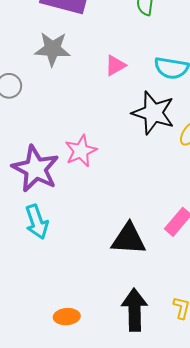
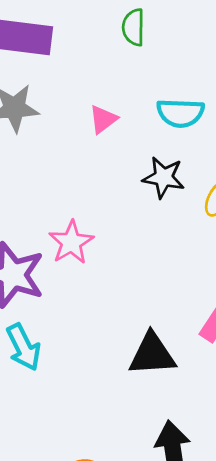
black star: (153, 113) -> (164, 177), size x0.7

